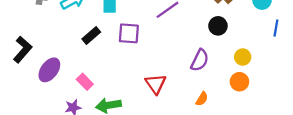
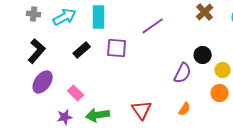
black circle: (218, 26) -> (203, 55), moved
black L-shape: (23, 49) -> (37, 51), moved
red triangle: (156, 84) -> (142, 110), moved

